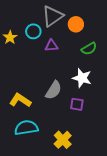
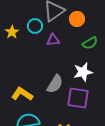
white star: (82, 78) -> (83, 72), turned -30
purple square: (77, 104) -> (78, 98), size x1.6

